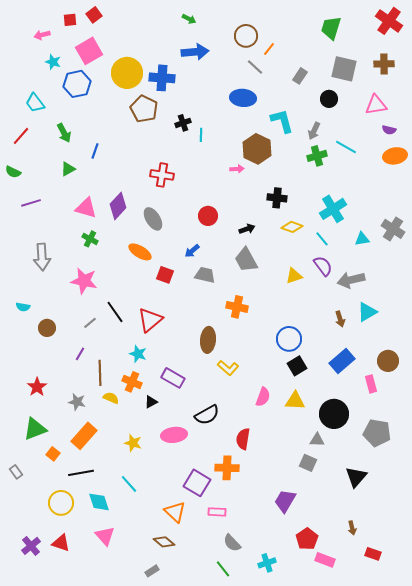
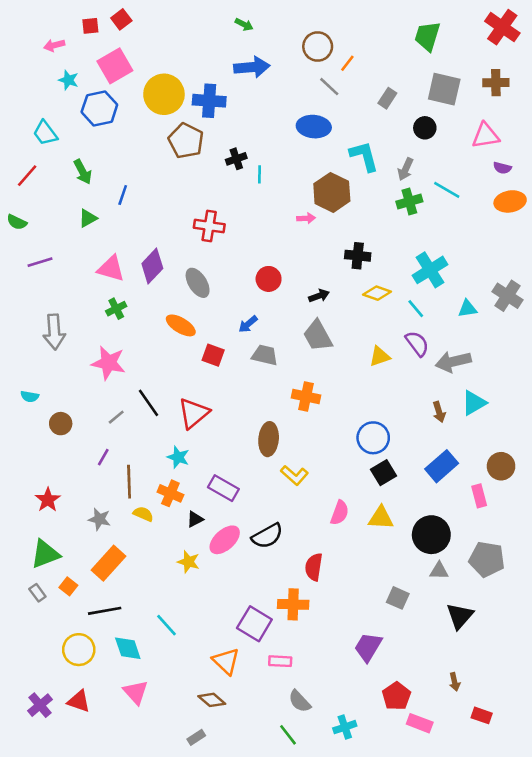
green cross: (90, 239) -> (116, 309), turned 35
pink ellipse: (174, 435) -> (225, 540), moved, turned -35
gray triangle: (317, 440) -> (439, 571), moved
yellow star: (133, 443) -> (189, 562), moved
gray rectangle: (16, 472) -> (37, 593), moved

